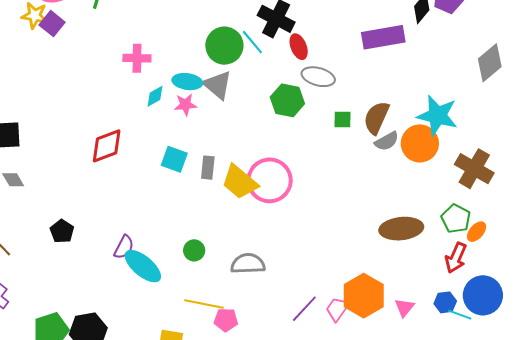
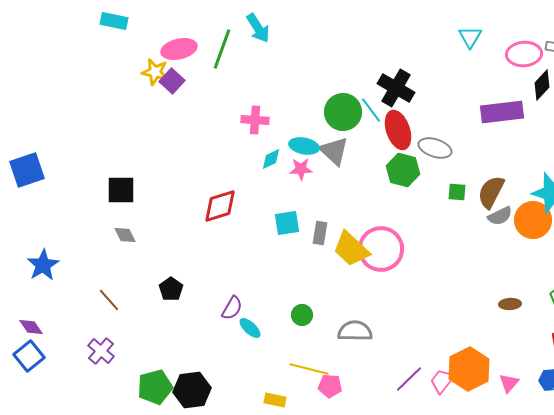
red ellipse: (299, 47) -> (398, 130), moved, size x1.5
cyan square: (174, 159) -> (287, 223), turned -32
brown ellipse: (401, 229) -> (510, 304), size x0.5
cyan ellipse: (143, 266) -> (250, 328), size x0.6

